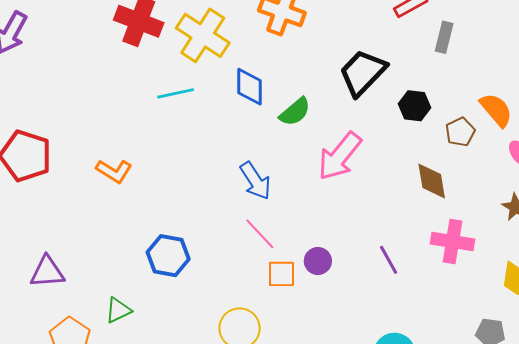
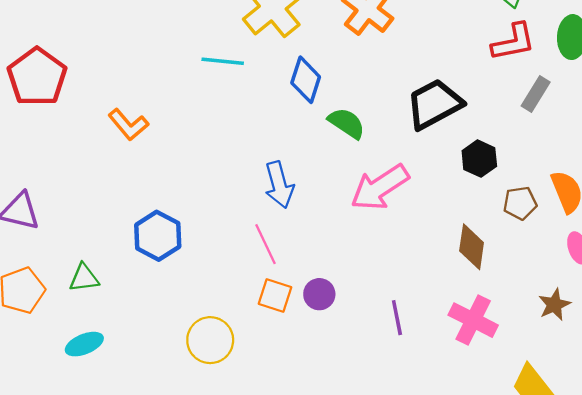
green semicircle: (295, 112) -> (347, 123), turned -124

